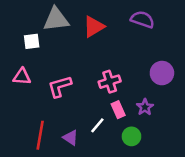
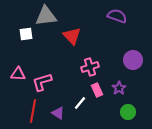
red triangle: (94, 27) -> (72, 36), moved, turned -42
pink triangle: (22, 77) -> (18, 74), moved
pink L-shape: (60, 86) -> (42, 82), moved
green circle: (131, 136) -> (128, 112), moved

